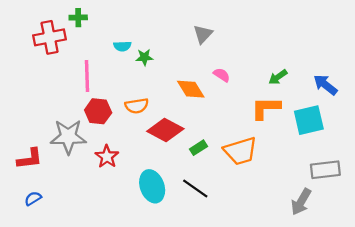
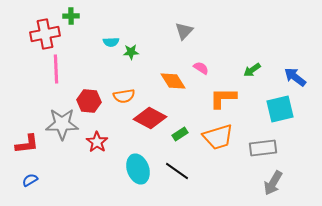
pink line: (87, 76) -> (56, 69), moved
orange L-shape: (266, 108) -> (223, 98), moved
gray rectangle: (325, 170) -> (263, 148), moved

